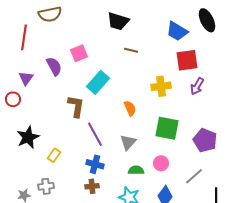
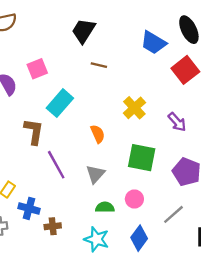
black trapezoid: (118, 21) -> (83, 31), turned 105
red square: (187, 60) -> (185, 70), moved, turned -30
yellow cross: (161, 86) -> (134, 108), turned -36
purple arrow: (197, 86) -> (177, 122), moved, turned -72
blue cross: (95, 164) -> (29, 208), moved

